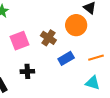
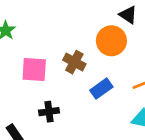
pink square: (20, 41) -> (34, 69), turned 30

